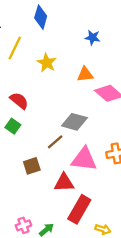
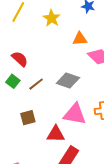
yellow star: (47, 63) -> (52, 18), moved
brown line: (55, 142) -> (36, 84), moved

